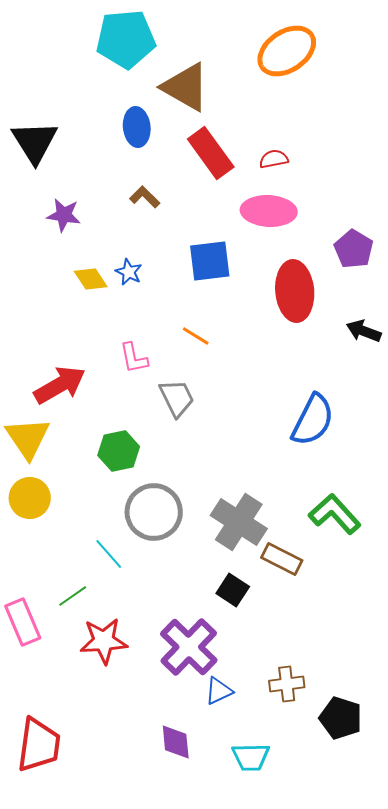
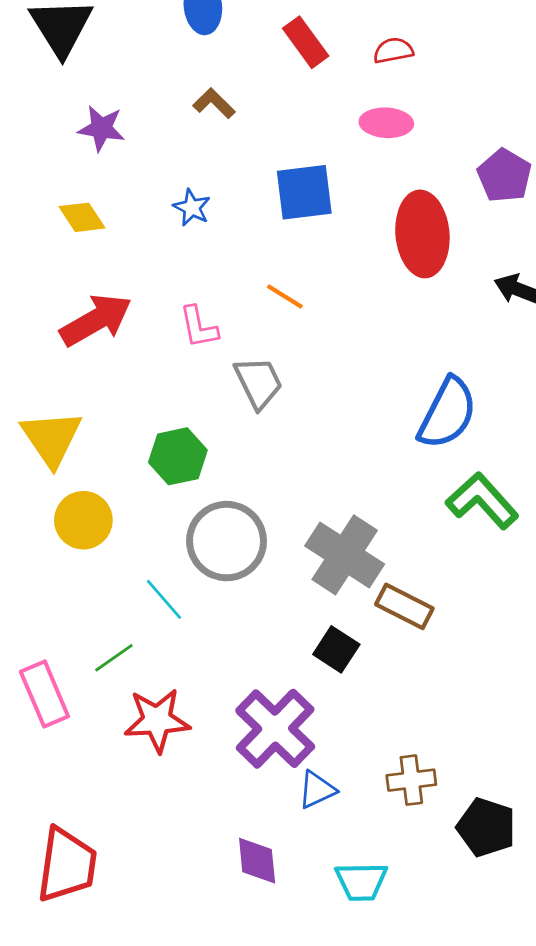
red rectangle: (211, 153) -> (306, 42), size x0.7
pink ellipse: (269, 211) -> (386, 123), size x0.7
yellow diamond: (91, 279) -> (82, 217), moved
red arrow: (60, 385) -> (96, 320), moved
yellow circle: (30, 498) -> (83, 520), moved
green L-shape: (335, 514) -> (482, 501), moved

